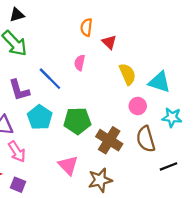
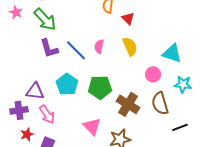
pink semicircle: (80, 63) -> (99, 46), moved
yellow semicircle: (127, 74) -> (130, 46), moved
purple L-shape: (19, 90) -> (49, 48), moved

